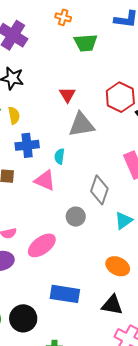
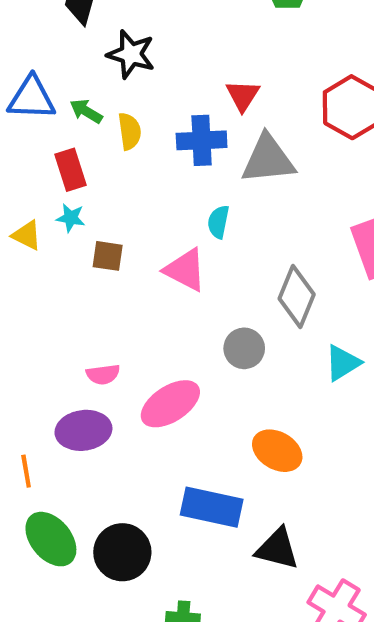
blue cross: (27, 145) -> (202, 140), moved
orange ellipse: (118, 266) -> (277, 451), moved
black triangle: (112, 305) -> (277, 549), moved

